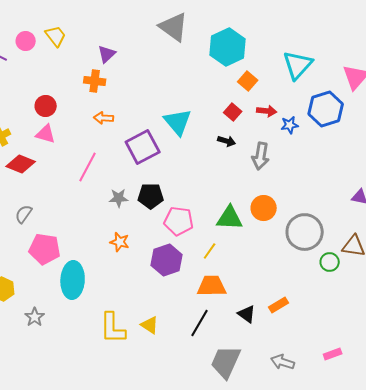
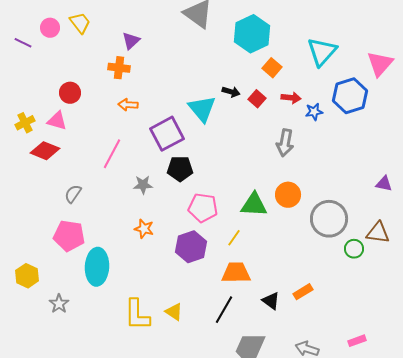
pink triangle: (46, 134) -> (57, 121), moved
black arrow: (227, 141) -> (231, 92), moved
black pentagon: (151, 196) -> (180, 169), moved
gray semicircle: (24, 214) -> (73, 194), moved

